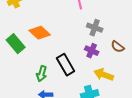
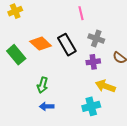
purple cross: (92, 51) -> (93, 62), turned -32
black rectangle: (66, 65) -> (67, 45), moved

